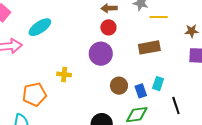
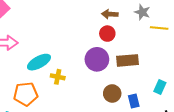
cyan ellipse: (40, 27) -> (39, 62), moved
brown rectangle: (149, 47) -> (127, 60), moved
cyan rectangle: (158, 84) -> (160, 87), moved

